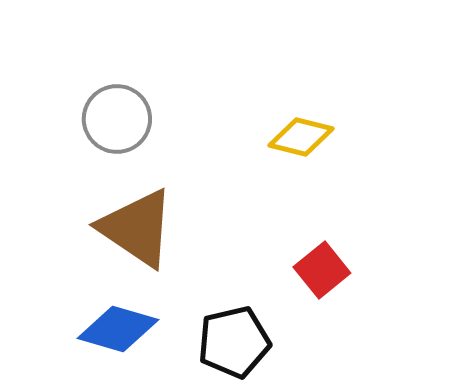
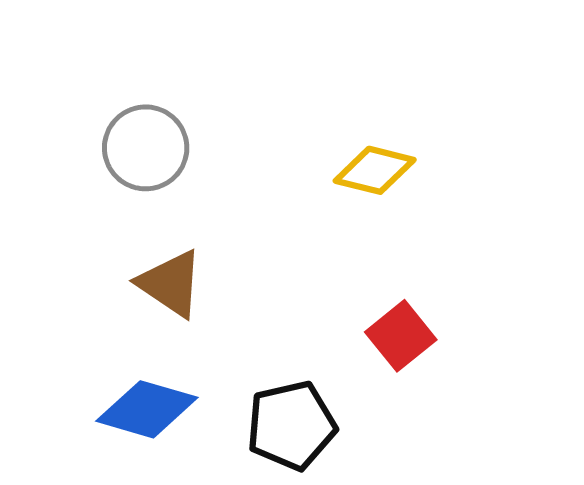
brown triangle: (137, 228) -> (171, 284), size x0.7

